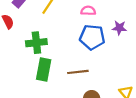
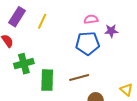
pink semicircle: (88, 11) -> (91, 19), moved
green cross: (36, 43) -> (24, 64), moved

